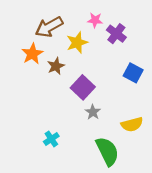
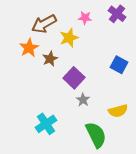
purple cross: (116, 34) -> (117, 14), moved
cyan cross: (51, 139) -> (46, 124), size x1.5

